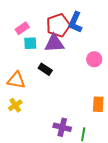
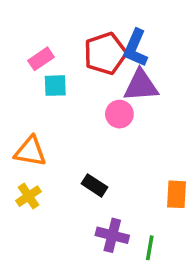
purple triangle: (54, 43) -> (141, 86), moved
pink circle: (94, 59) -> (119, 114), moved
black rectangle: (45, 69) -> (94, 185), moved

